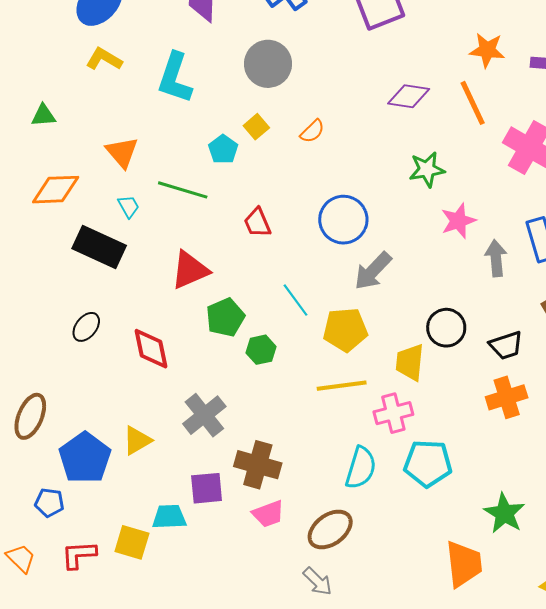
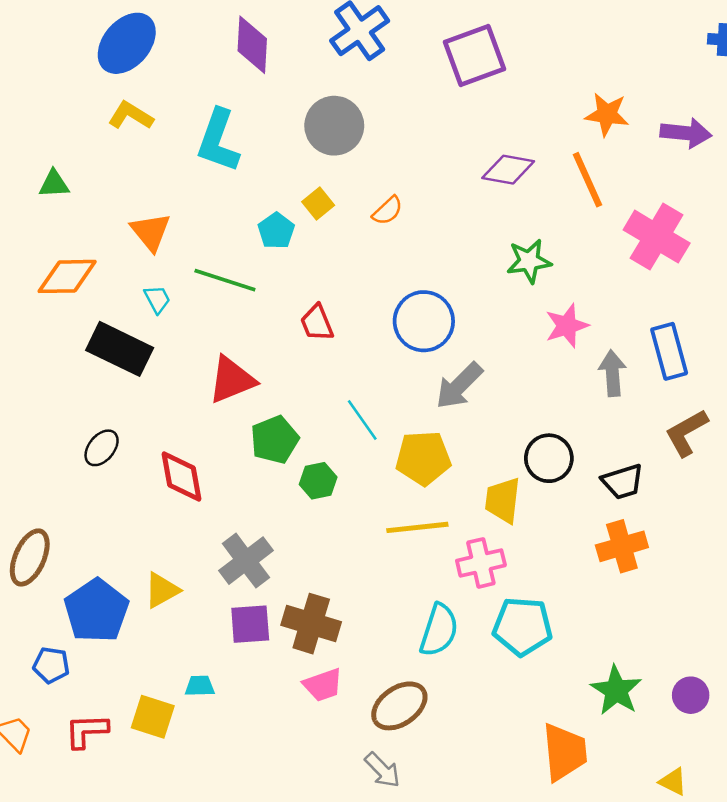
purple square: (207, 488) -> (250, 624), moved
cyan trapezoid: (169, 517) -> (200, 686), size x0.7

